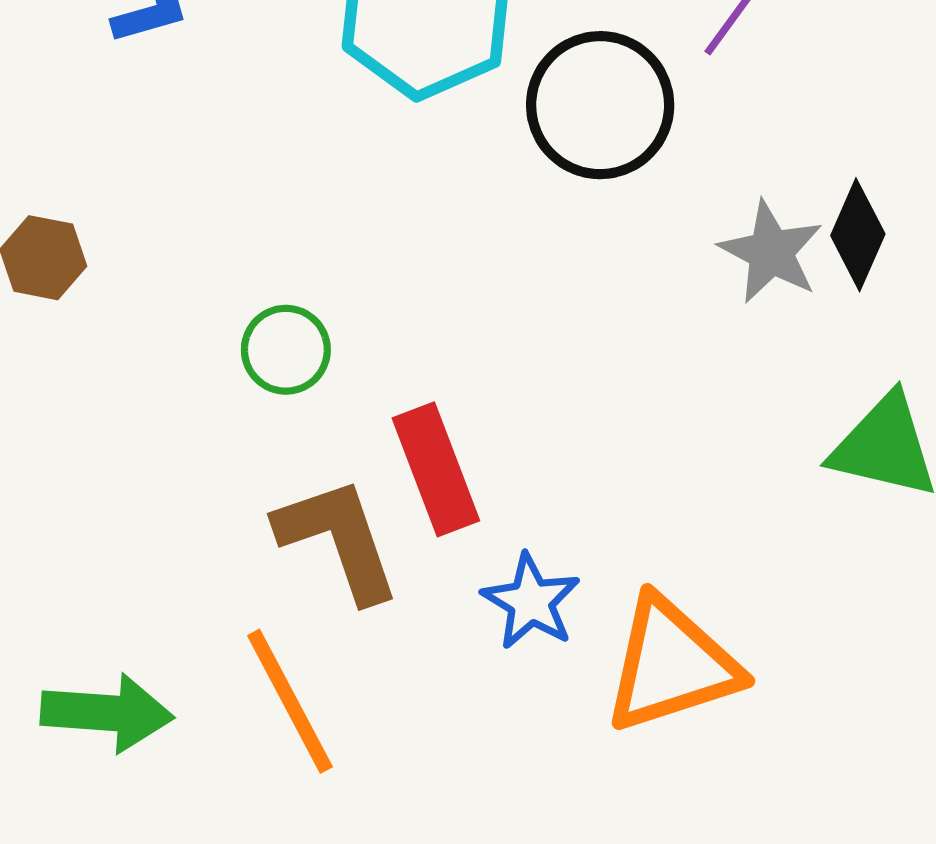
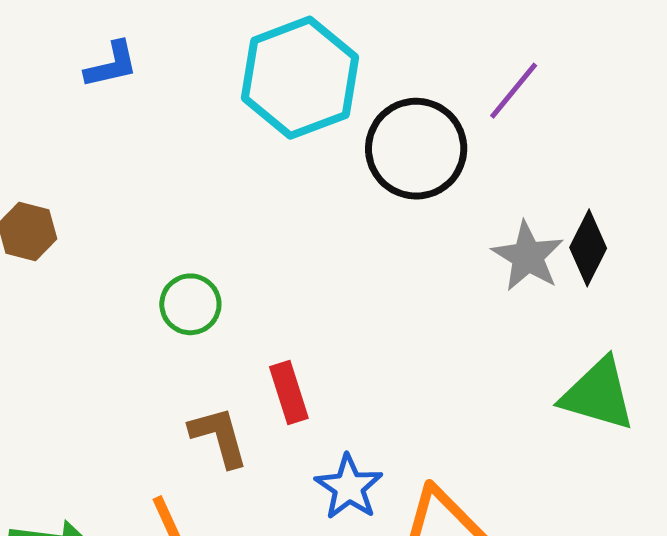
red rectangle: (436, 469) -> (289, 393), size x0.7
brown L-shape: (338, 539) -> (219, 437), size x0.7

